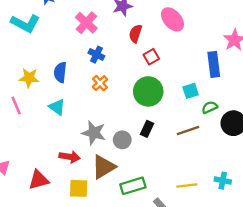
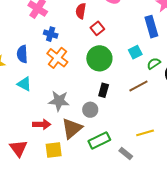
orange cross: (100, 83) -> (57, 58), size x1.5
gray circle: (122, 140) -> (90, 110), moved
red triangle: (39, 180) -> (19, 148), turned -42

